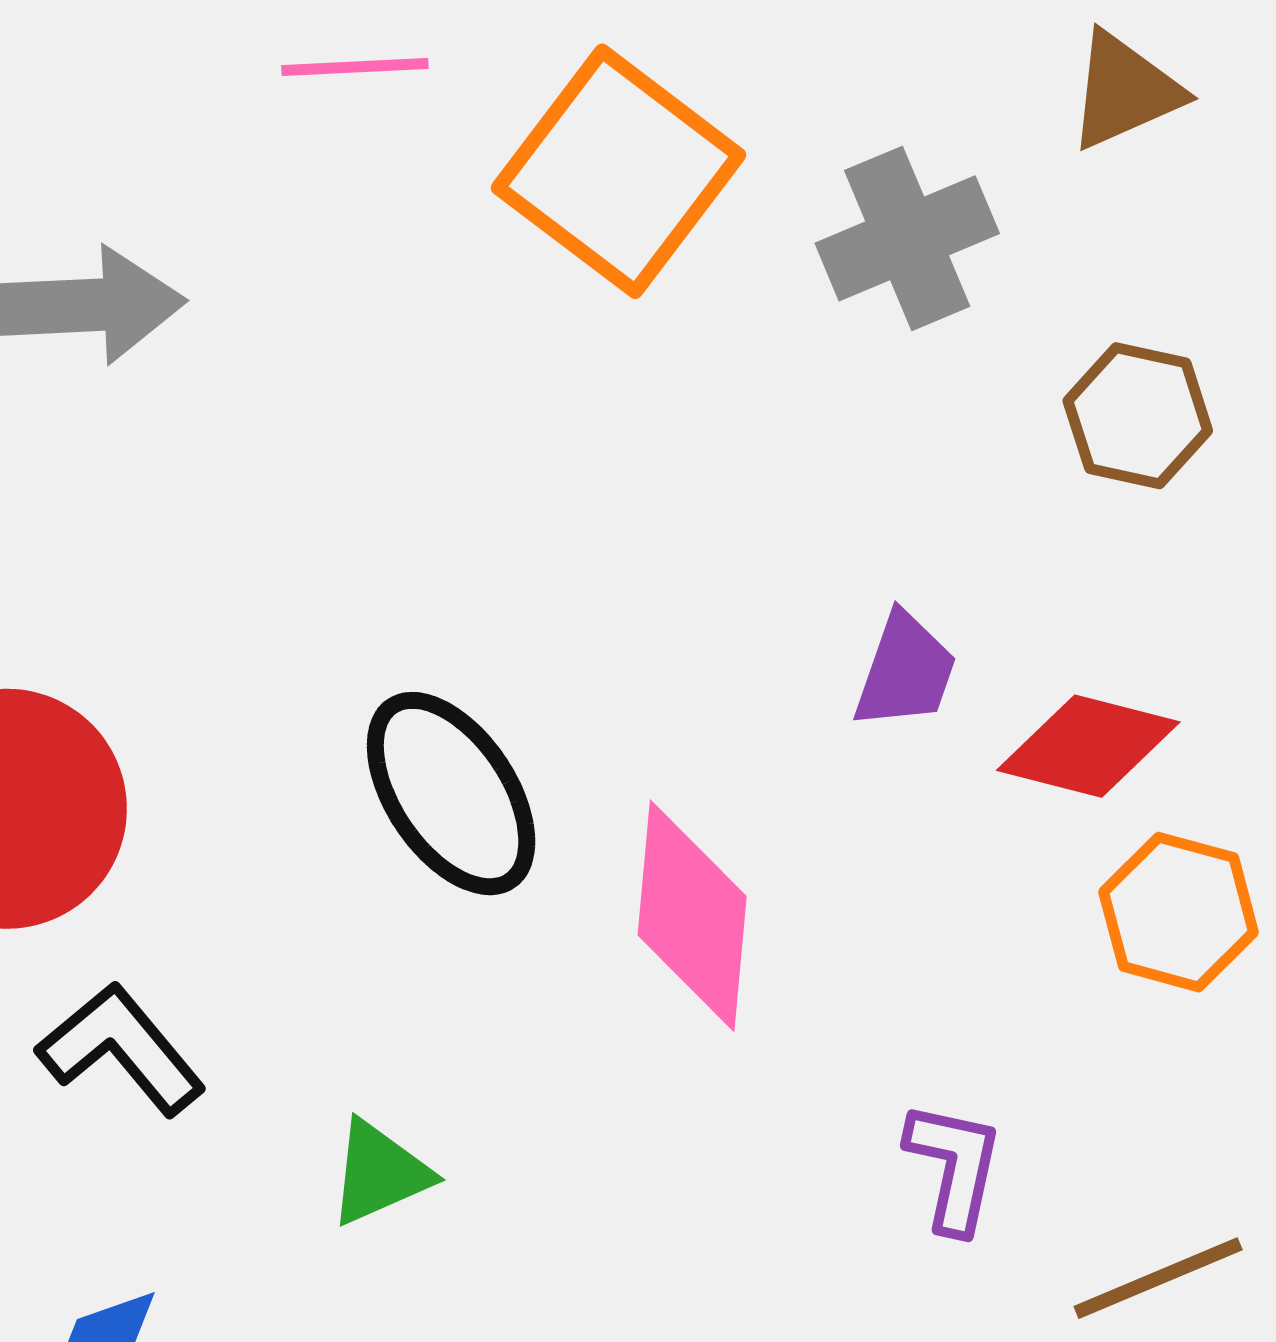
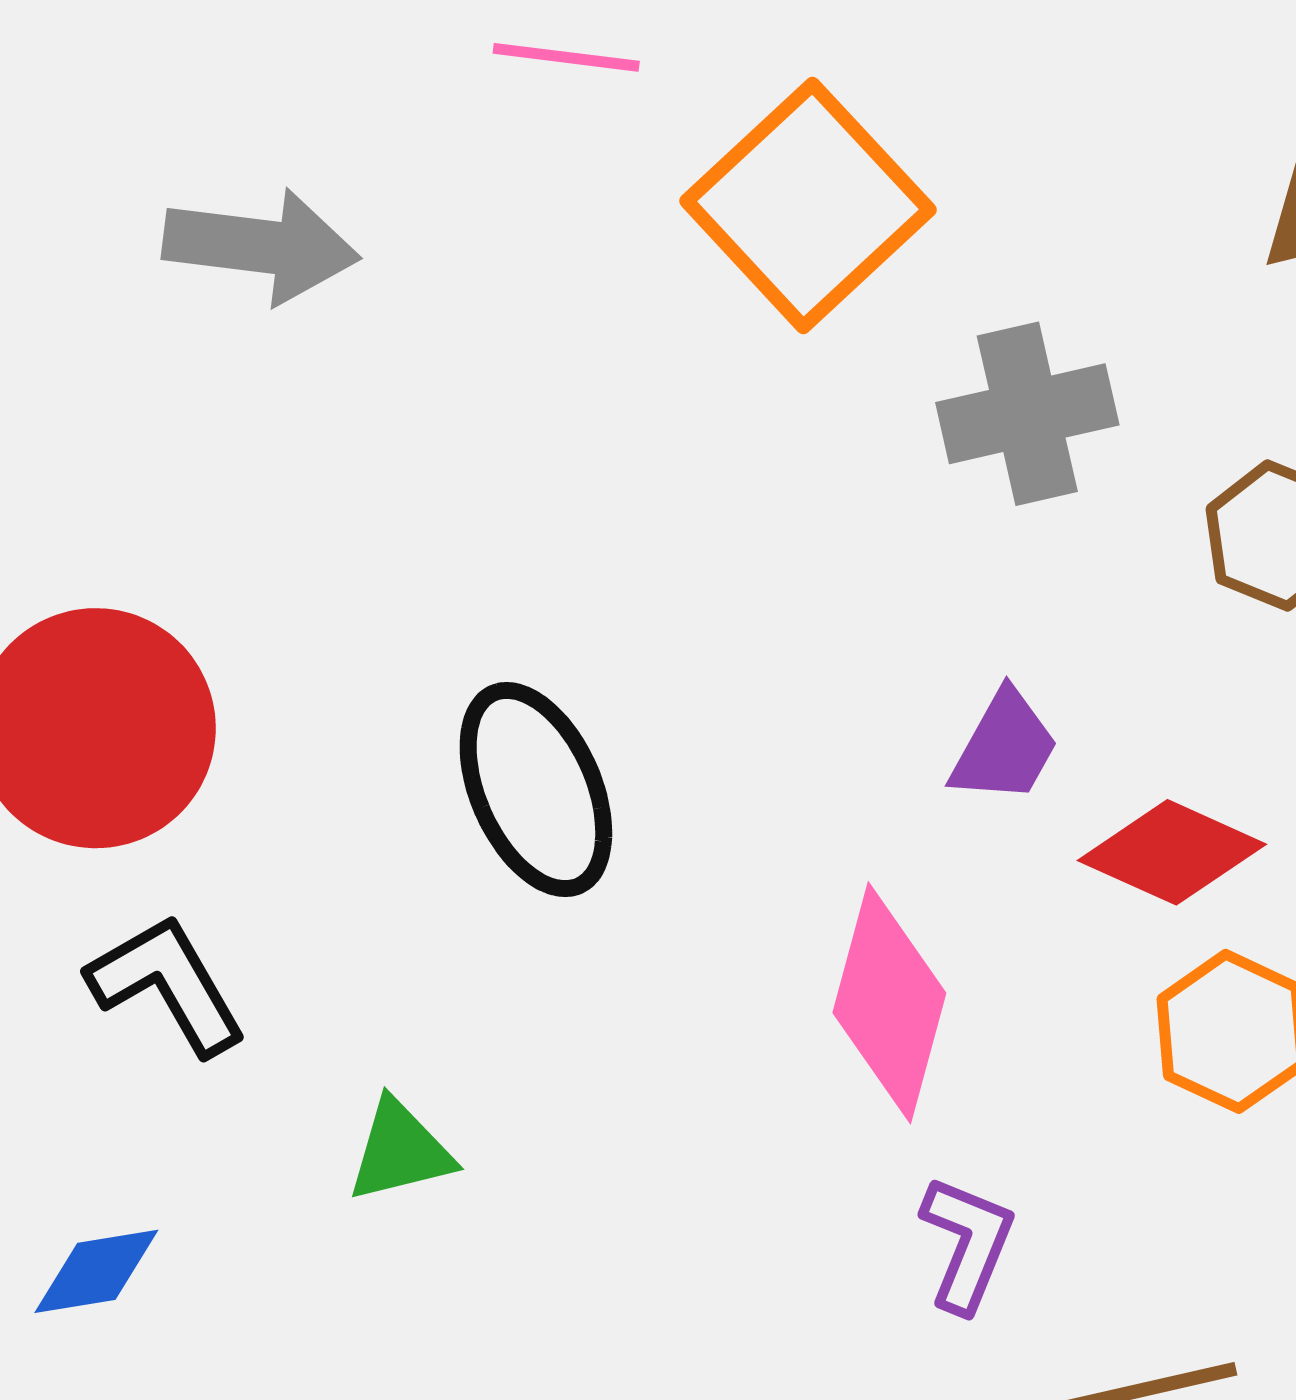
gray cross: (907, 238) -> (1027, 414), moved
pink diamond: (692, 916) -> (889, 1003), moved

